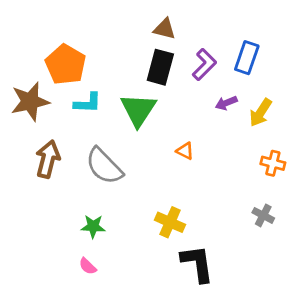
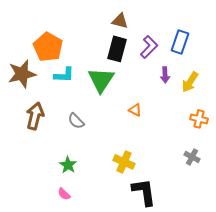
purple arrow: (226, 103) -> (165, 75), turned -70
gray semicircle: (104, 166) -> (76, 121), size x0.6
green star: (93, 226) -> (68, 165), turned 30

